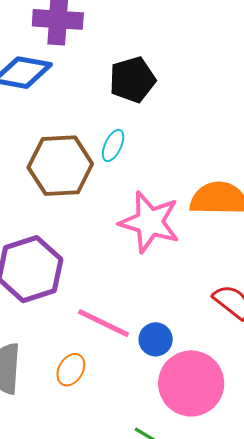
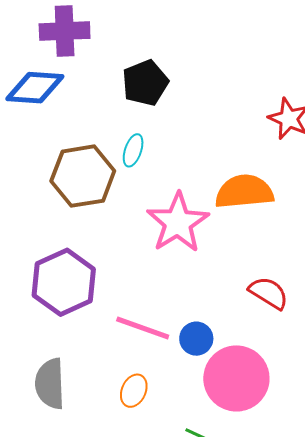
pink star: (150, 222) -> (178, 223), turned 30
orange ellipse: (71, 370) -> (134, 391), moved

